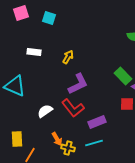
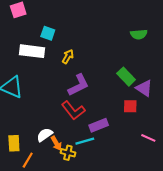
cyan square: (49, 18) -> (48, 33), moved
white rectangle: (34, 52) -> (32, 51), size x1.6
white semicircle: (45, 111) -> (45, 135), moved
cyan line: (94, 143) -> (85, 141), moved

